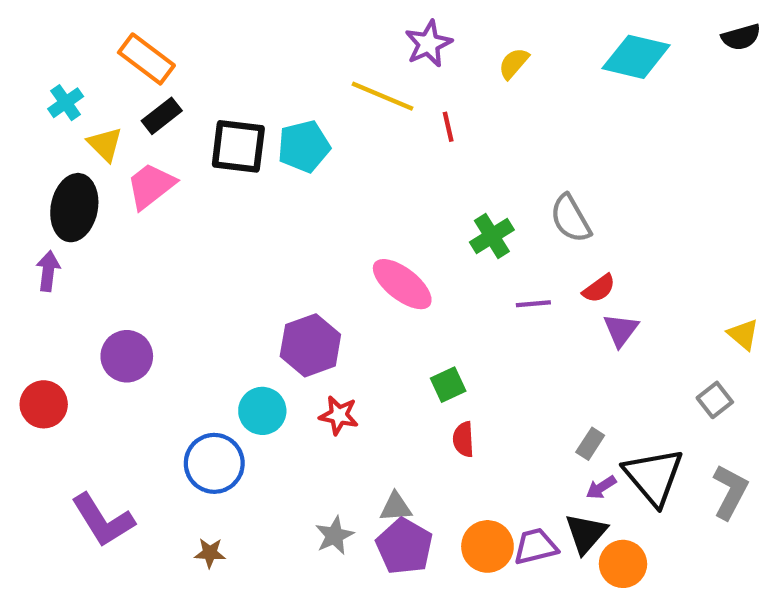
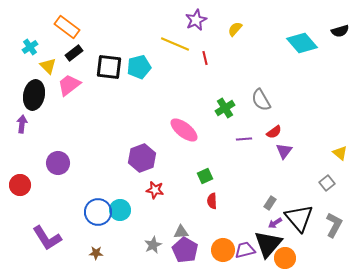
black semicircle: (741, 37) -> (340, 31), moved
cyan diamond: (636, 57) -> (302, 43), moved, turned 36
cyan circle: (262, 411) -> (120, 210), moved
black triangle: (586, 533) -> (268, 244), size x1.4

